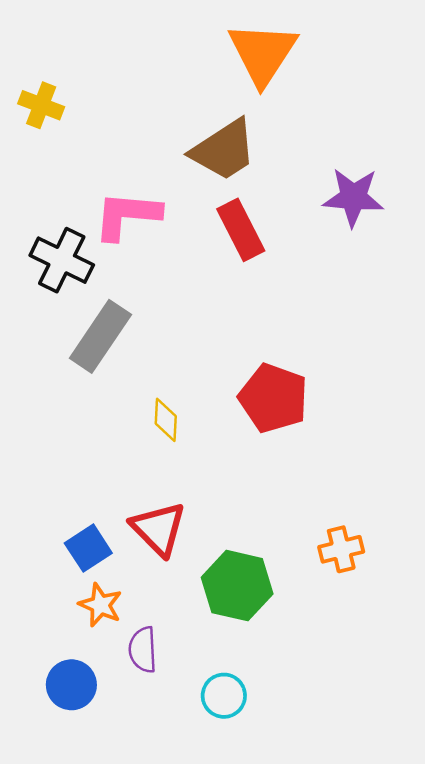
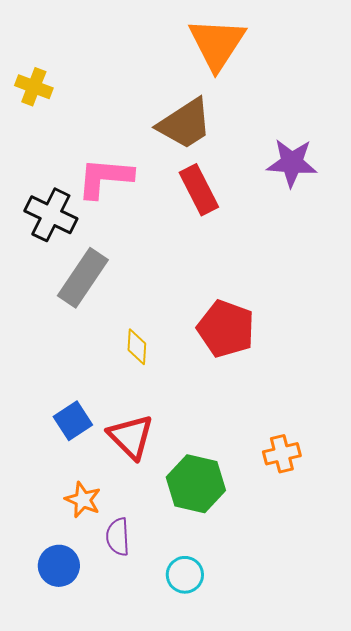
blue square: (88, 548) -> (73, 421), moved

